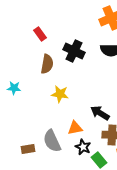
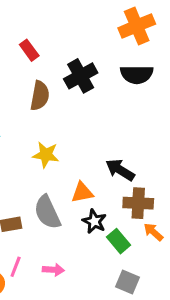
black cross: (74, 51) -> (81, 76), turned 35
yellow star: (60, 94) -> (46, 155), moved

